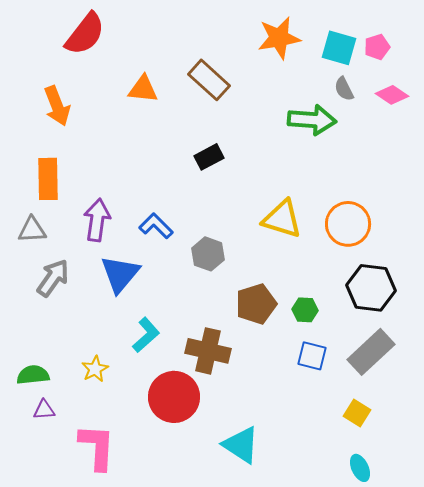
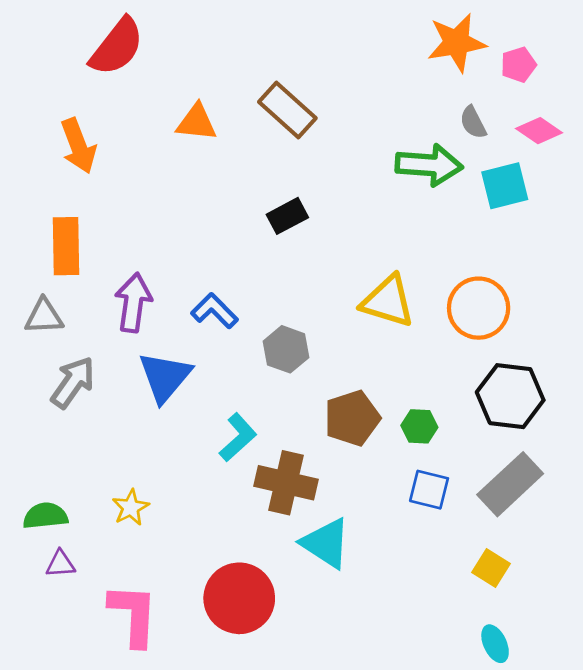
orange star: (279, 38) -> (457, 43), moved
cyan square: (339, 48) -> (505, 186), moved, turned -30
cyan L-shape: (146, 335) -> (238, 437), moved
red circle: (174, 397) -> (239, 598), moved
cyan triangle: (241, 445) -> (326, 543), moved

